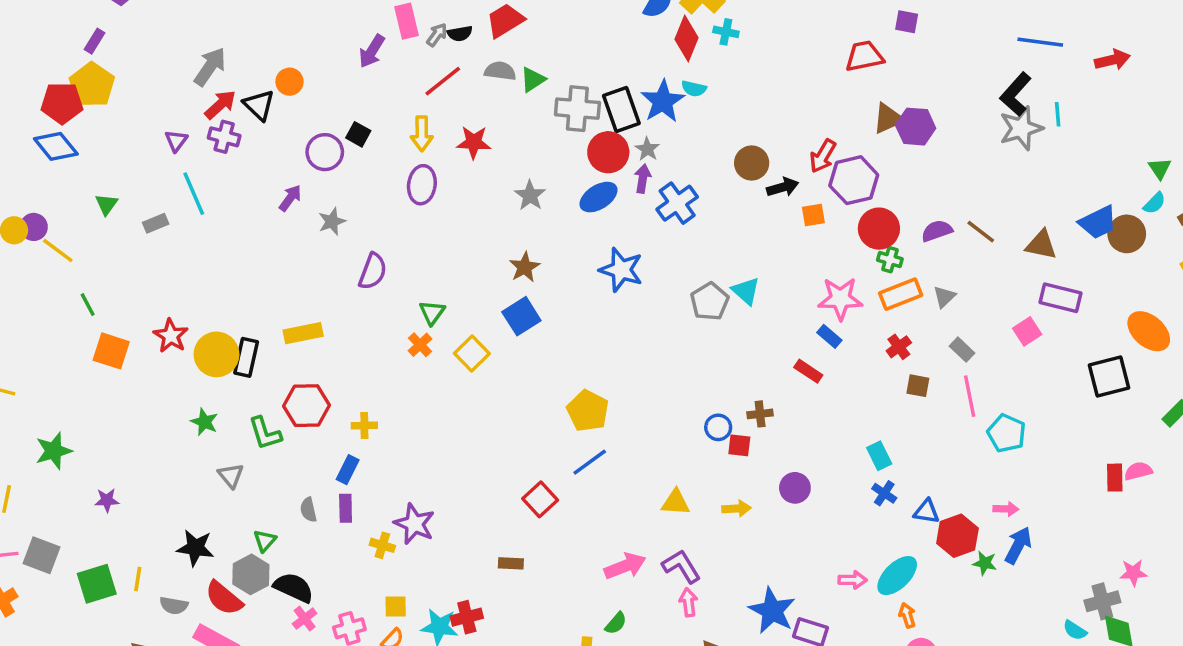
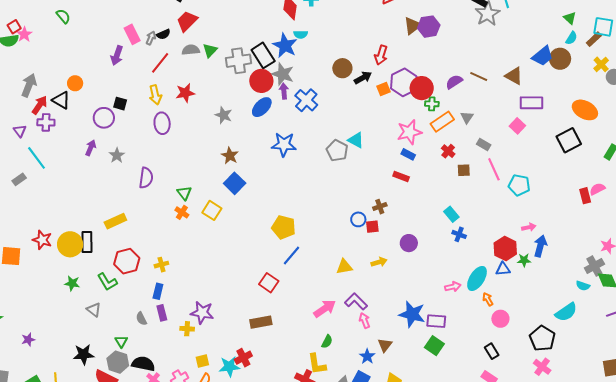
gray star: (647, 149) -> (283, 74), size x1.6
purple hexagon: (854, 180) -> (404, 82), moved
brown triangle: (1041, 245) -> (514, 76), turned 30
blue triangle: (926, 512) -> (503, 269), moved
brown rectangle: (511, 563) -> (261, 322), size x1.5

